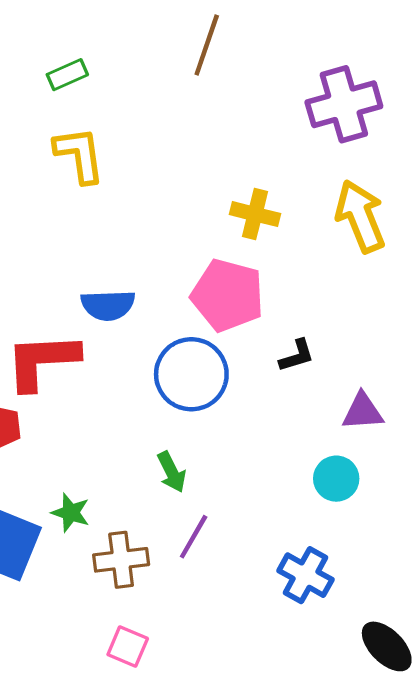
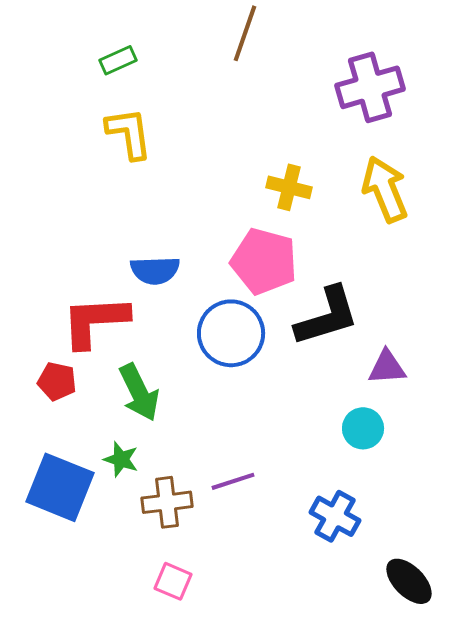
black L-shape: (297, 356) -> (327, 316), size x2.0
green arrow: (172, 472) -> (139, 392), moved, size x1.5
purple line: (194, 537) -> (233, 481), turned 42

